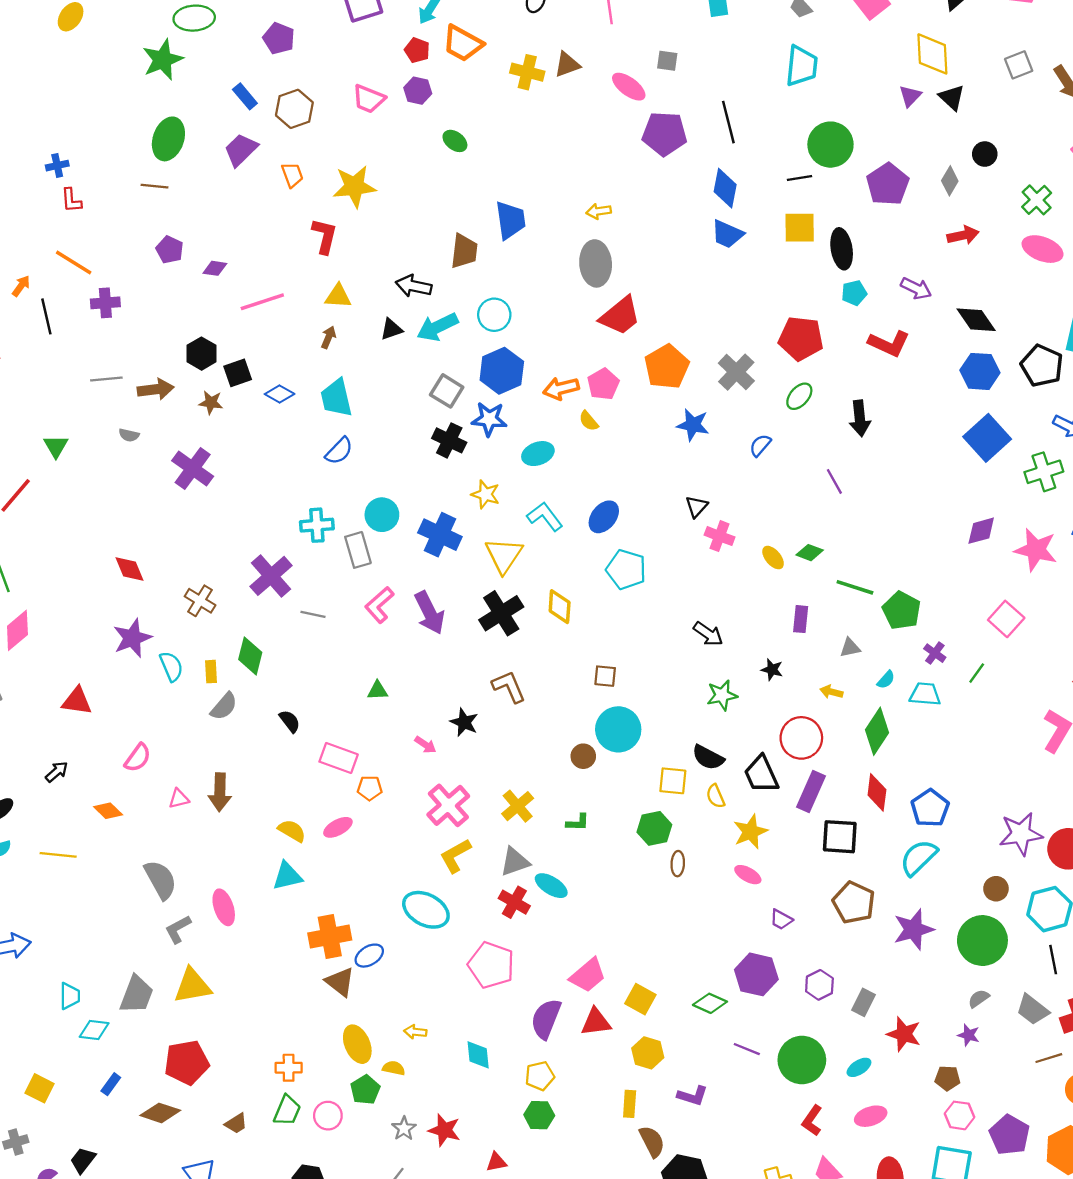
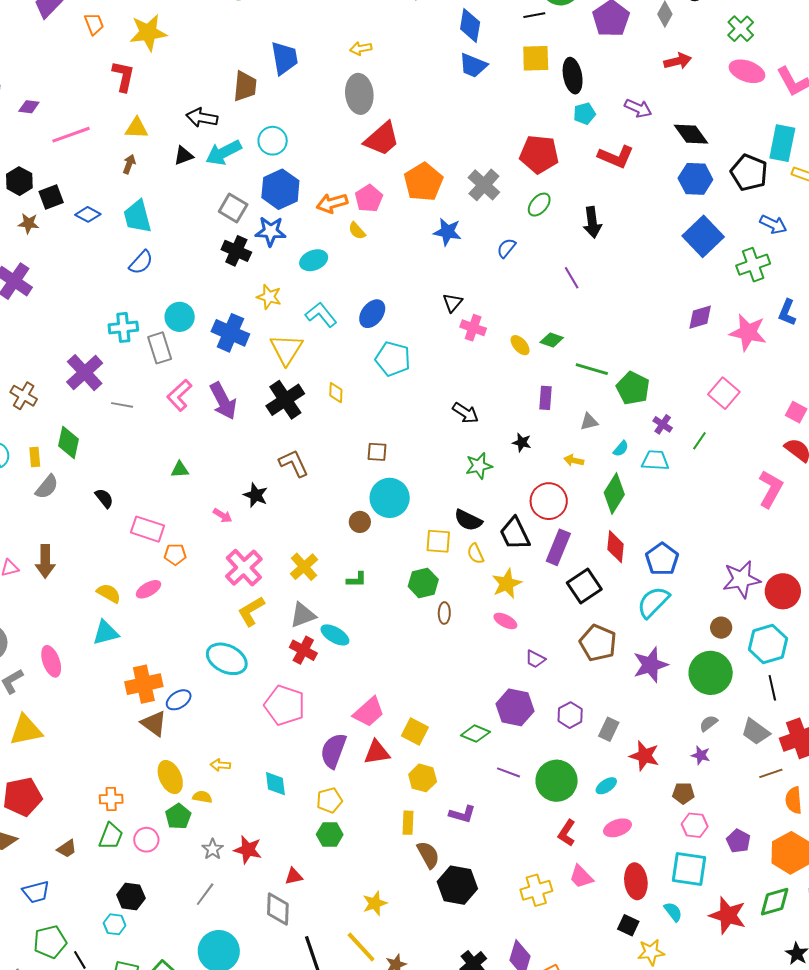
yellow diamond: (560, 607) -> (336, 393), size x0.7
black square: (840, 837) -> (584, 586), turned -36
purple pentagon: (1009, 1135) -> (738, 841), size x0.7

